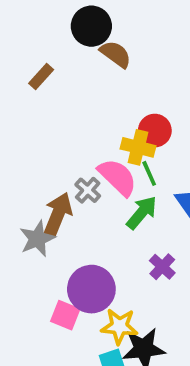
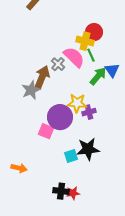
green arrow: (142, 213) -> (98, 76), moved
purple cross: (162, 267) -> (89, 112), moved, turned 32
yellow star: (119, 326) -> (77, 103), moved

